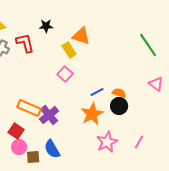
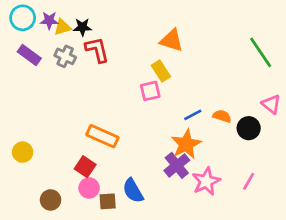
black star: (46, 26) -> (82, 27), moved
yellow rectangle: (69, 50) -> (161, 71), moved
pink square: (65, 74) -> (150, 91), turned 35
black circle: (119, 106) -> (249, 128), moved
purple cross: (49, 115) -> (177, 165), moved

